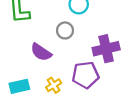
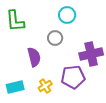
purple semicircle: (41, 52) -> (34, 57), turned -138

